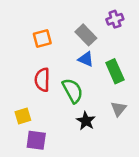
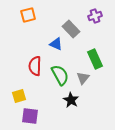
orange square: (42, 39) -> (28, 15), moved
blue triangle: (86, 59) -> (56, 44), moved
gray triangle: (119, 109) -> (83, 78), moved

